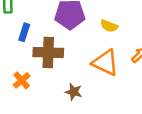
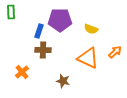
blue rectangle: (24, 32) -> (39, 31), moved
brown cross: (48, 52) -> (43, 50), size x0.7

